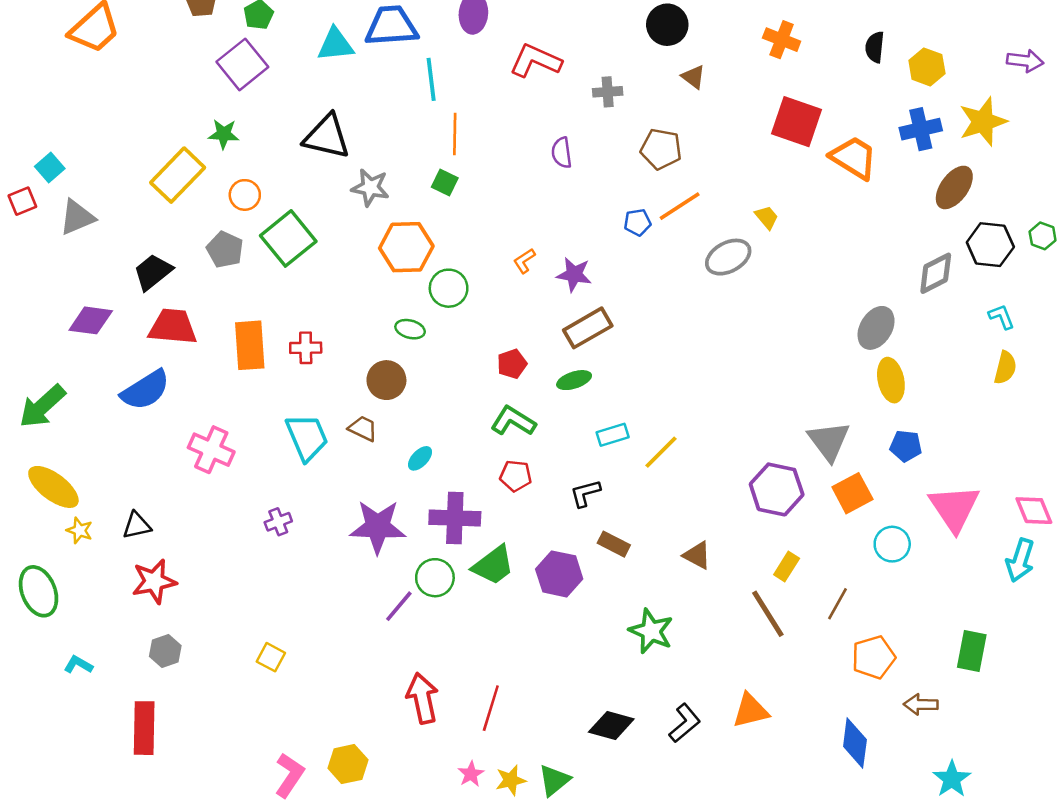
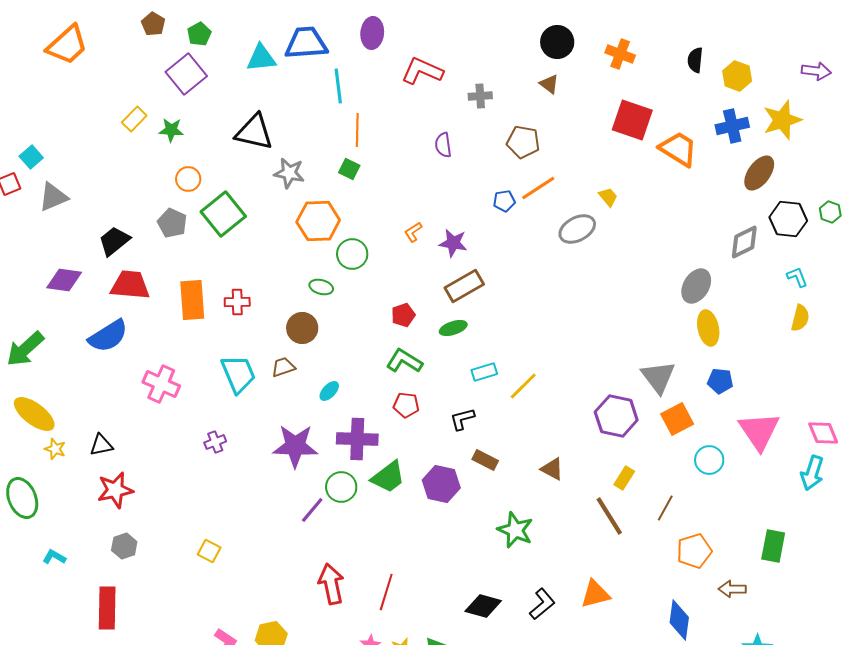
black circle: (667, 25) -> (557, 42), moved
yellow rectangle: (178, 175) -> (134, 119), moved, size x0.6
brown trapezoid: (363, 429) -> (283, 367), turned -45

